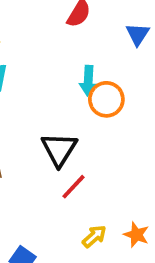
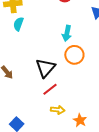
orange circle: (106, 99) -> (74, 55), moved
yellow arrow: (94, 236) -> (58, 110), moved, turned 40

